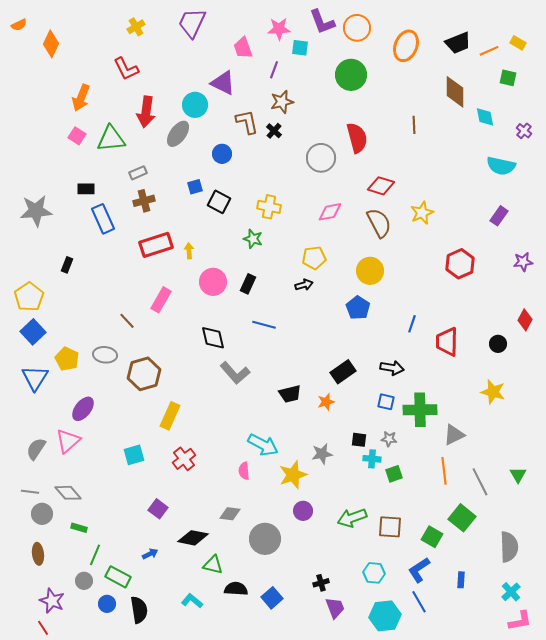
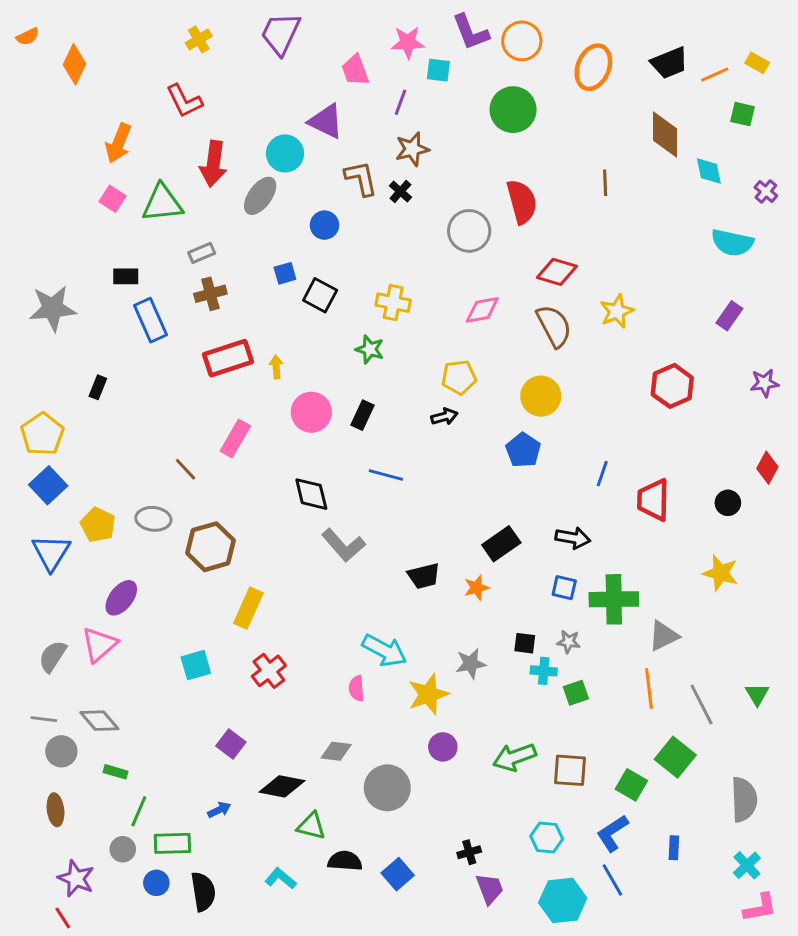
green rectangle: (118, 577) -> (172, 843), turned -30

